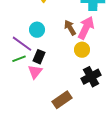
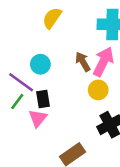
black rectangle: (39, 57) -> (43, 99), turned -32
green line: (19, 59) -> (17, 102), turned -32

